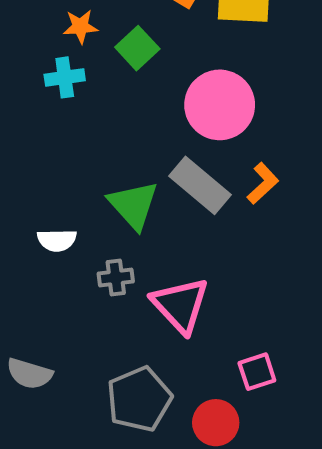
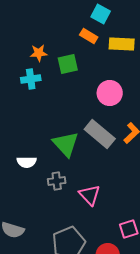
green square: (137, 48) -> (68, 64), turned 30
pink circle: (220, 105) -> (110, 93), size x0.7
pink triangle: (180, 305) -> (90, 195), size x0.7

